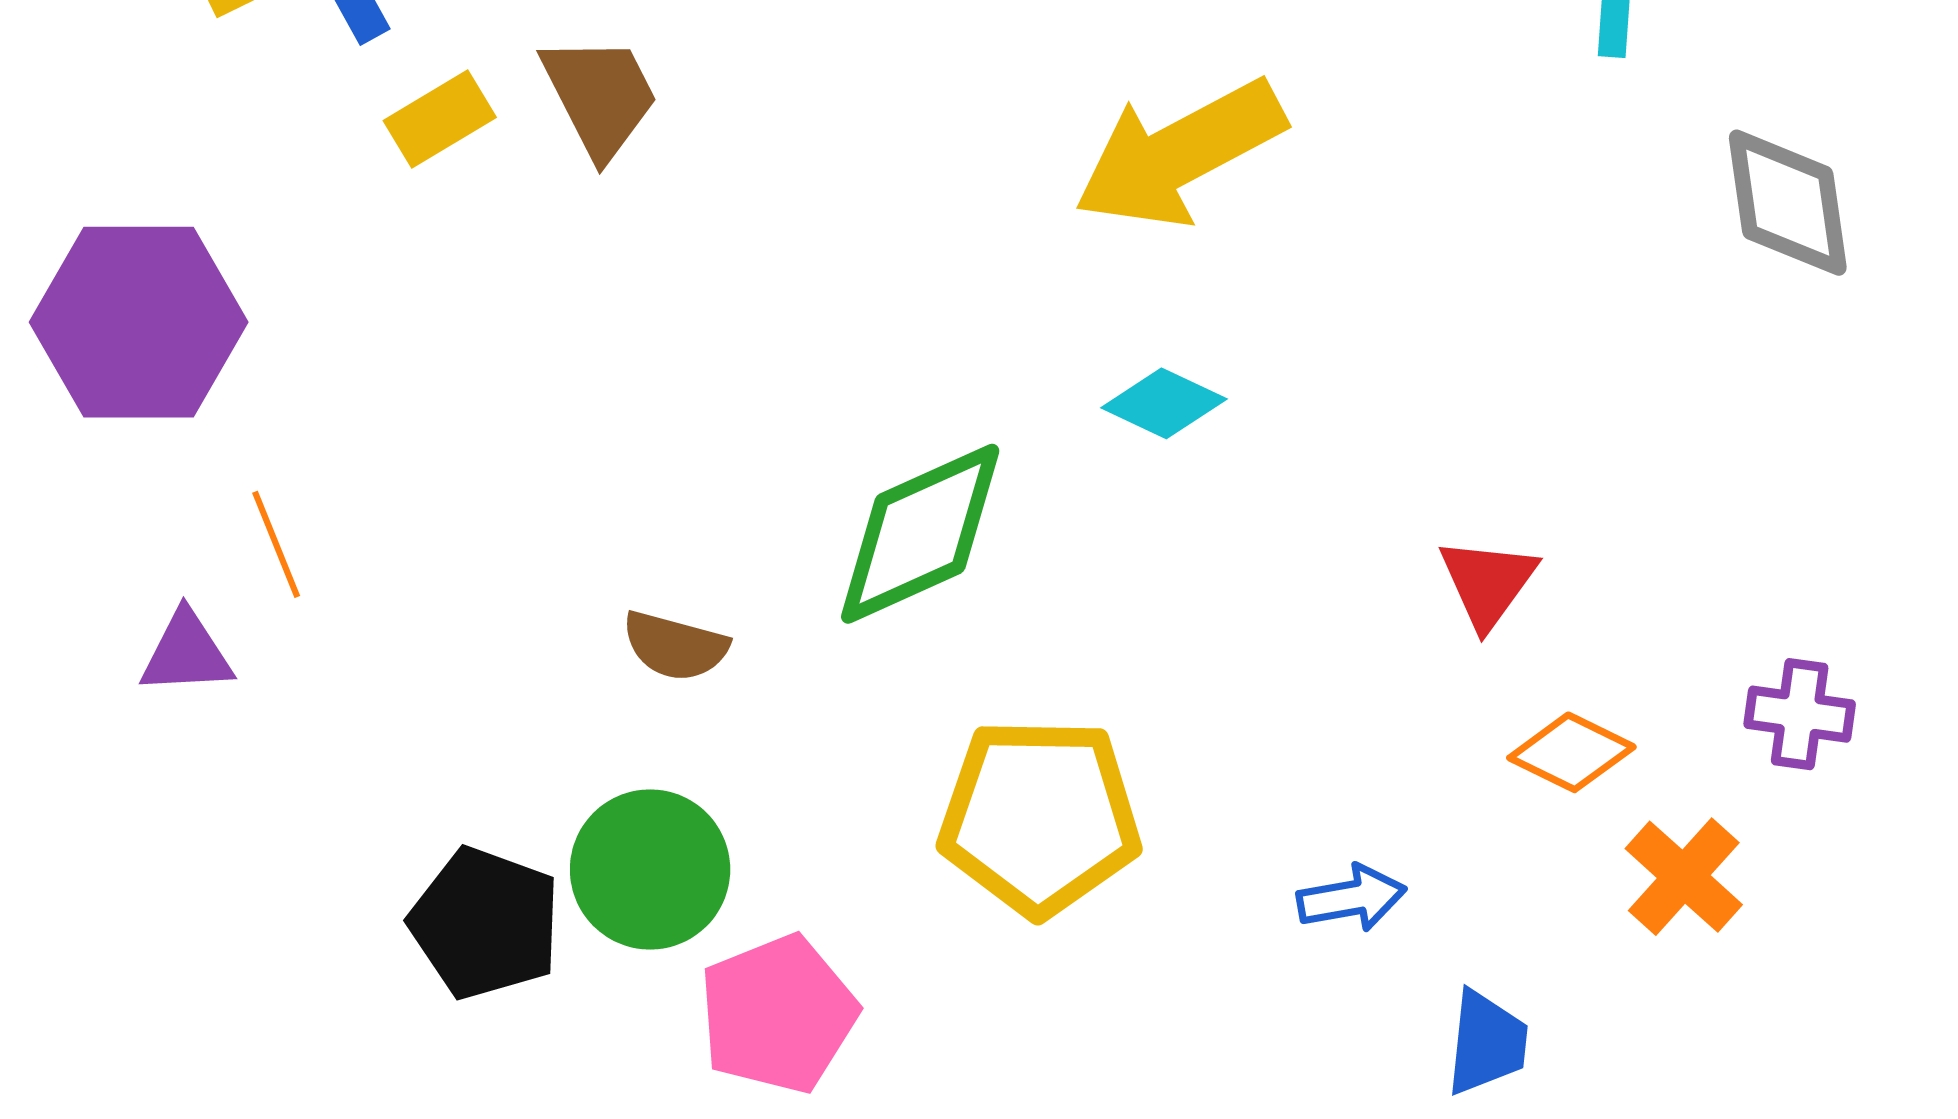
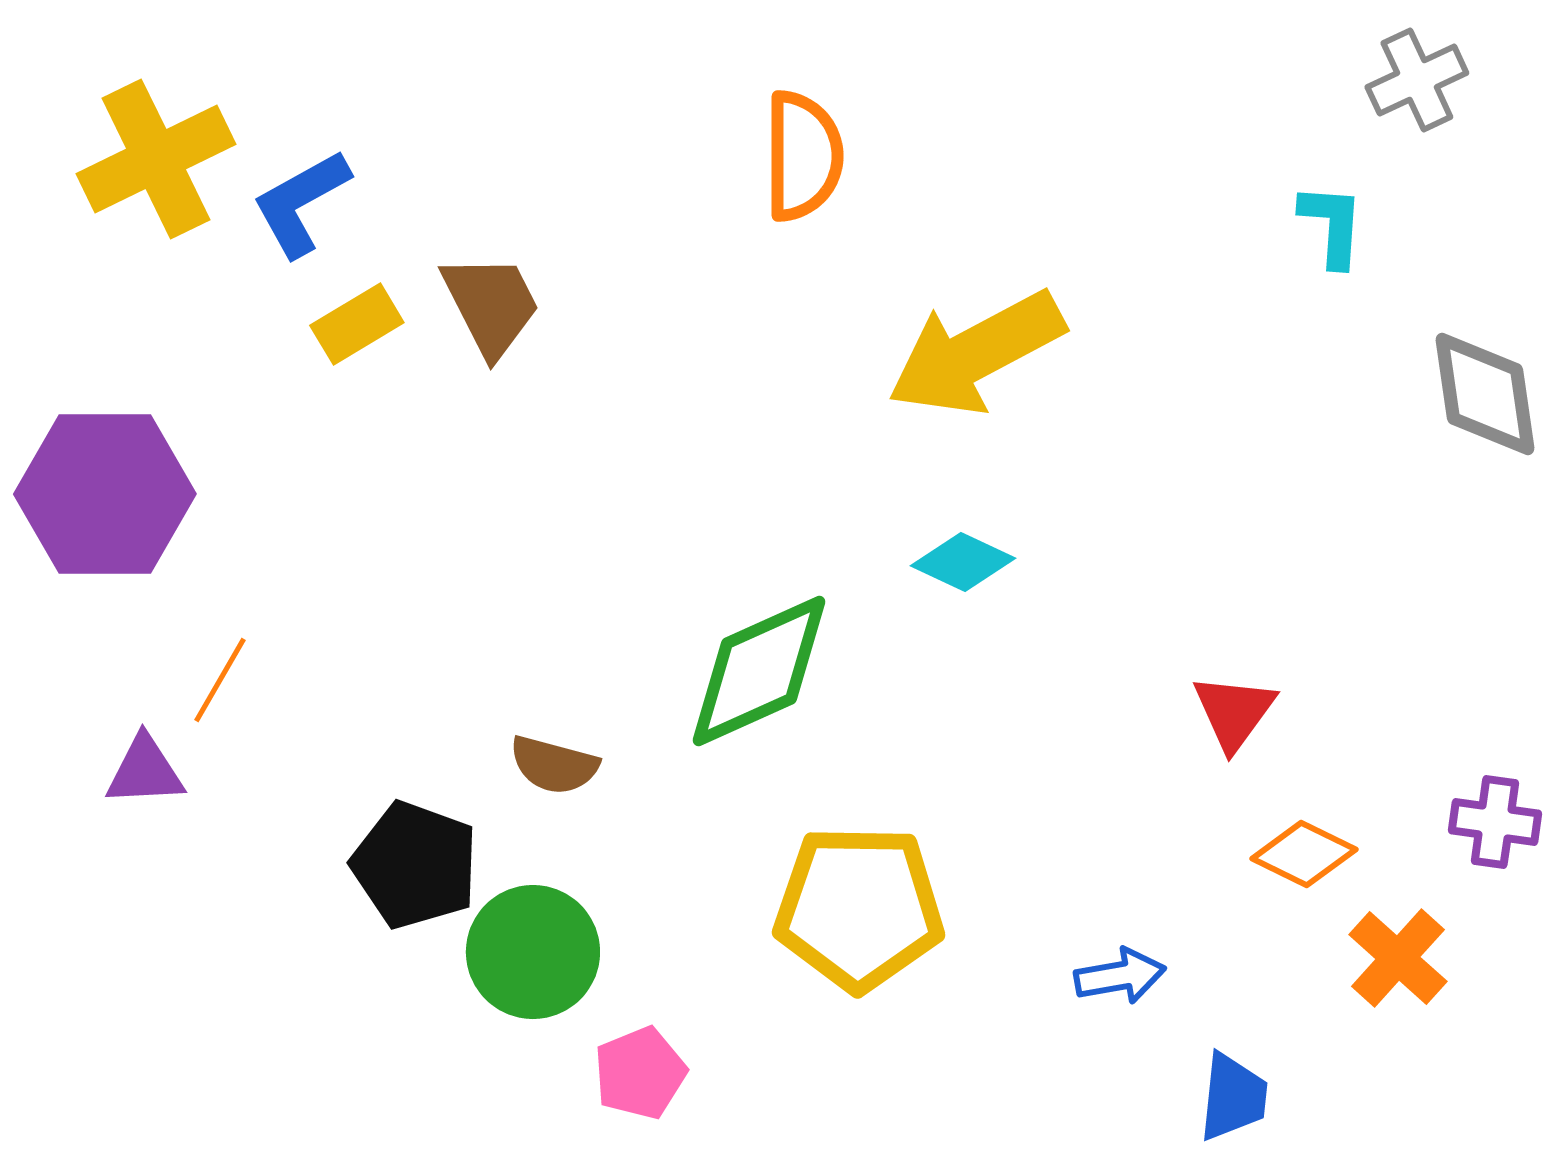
orange line: (276, 544) -> (220, 680), turned 52
black pentagon: (485, 923) -> (415, 865), moved
pink pentagon: (778, 1014) -> (640, 1073), size x0.7

